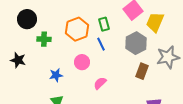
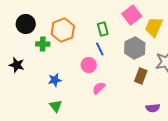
orange hexagon: (77, 29) -> (63, 30), moved
pink circle: (82, 62) -> (89, 65), moved

